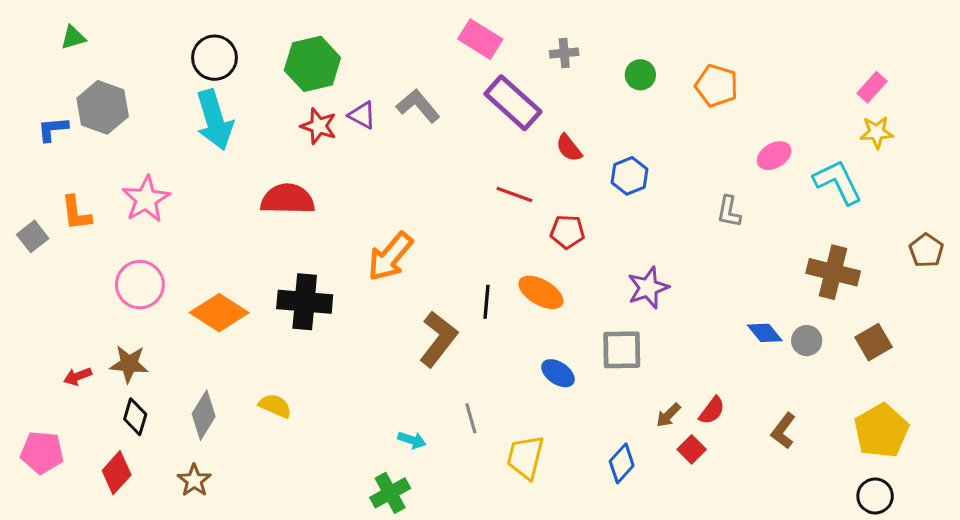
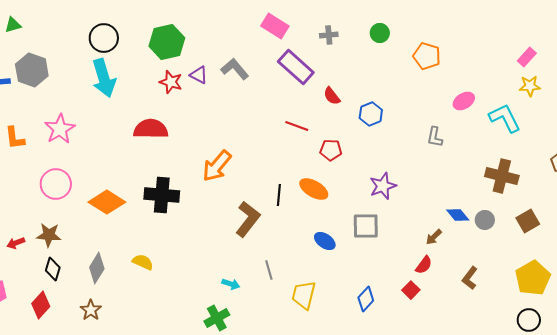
green circle: (640, 75) -> (380, 33), moved
brown arrow: (668, 415) -> (434, 237), moved

